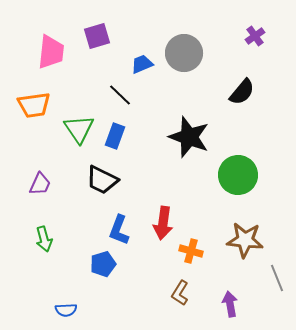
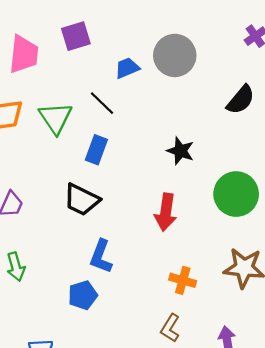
green triangle: (79, 129) -> (55, 118), moved
black star: (189, 137) -> (180, 151), size x0.6
red arrow: (163, 223) -> (166, 212), moved

